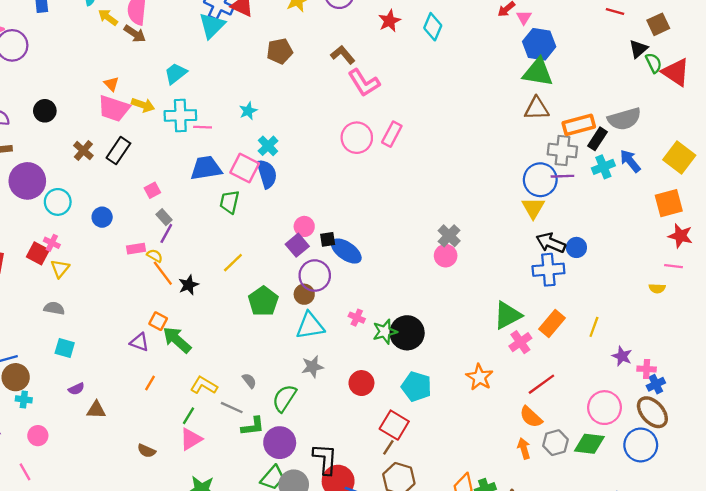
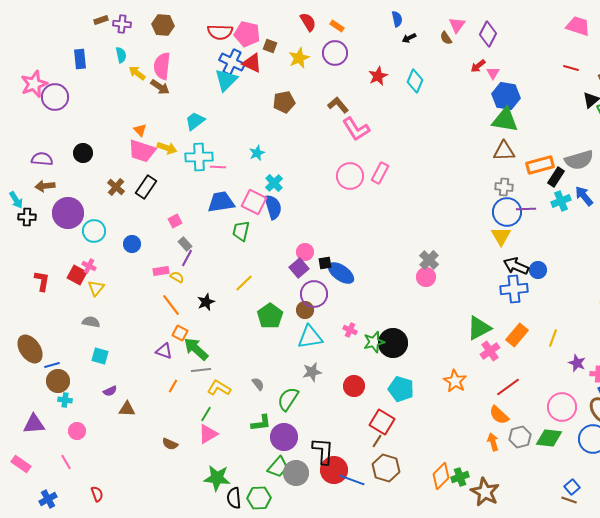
gray cross: (562, 151) -> (504, 187), moved, size x0.7
orange line: (163, 273) -> (171, 305), moved
gray line: (232, 408) -> (201, 370), moved, turned -30

